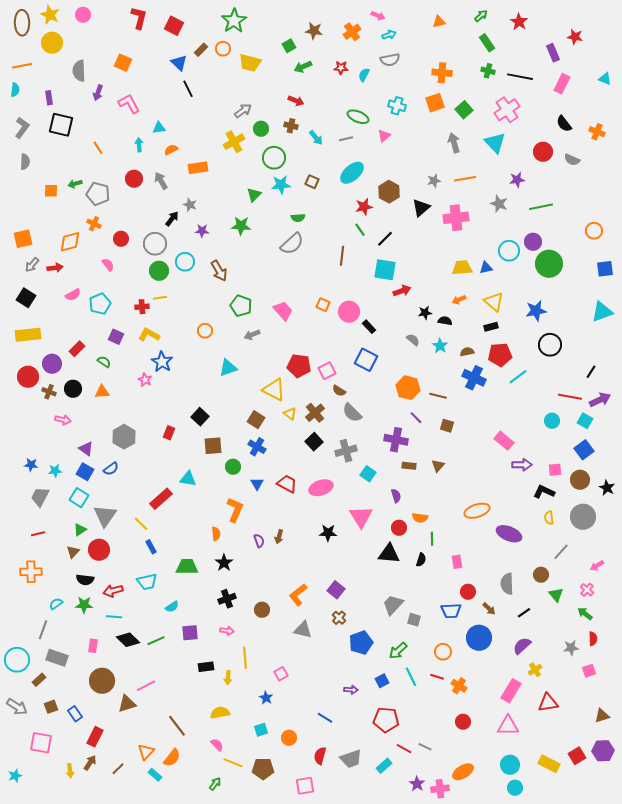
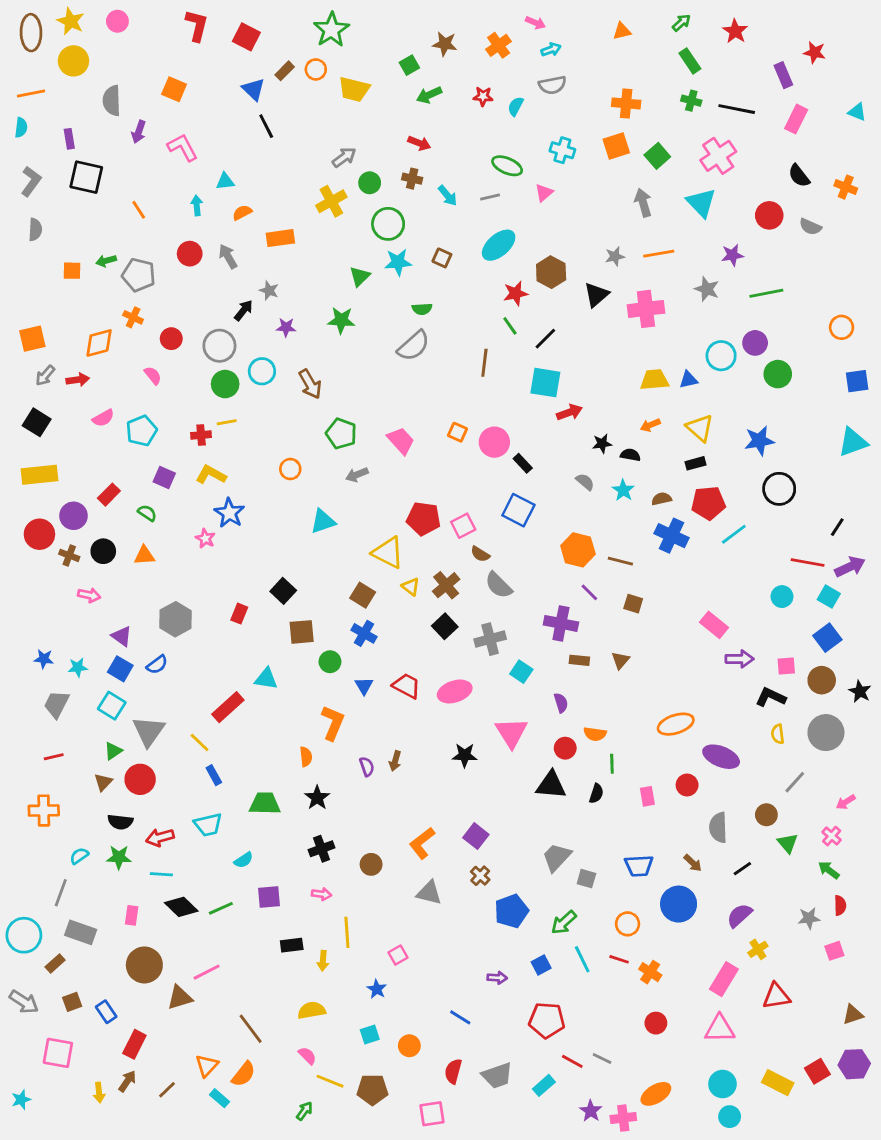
green circle: (549, 264) -> (778, 374), size x0.7
red circle: (468, 592) -> (687, 785), moved

